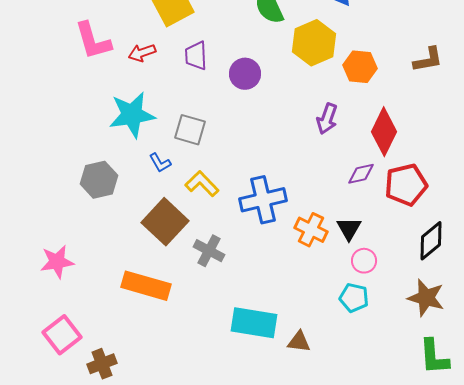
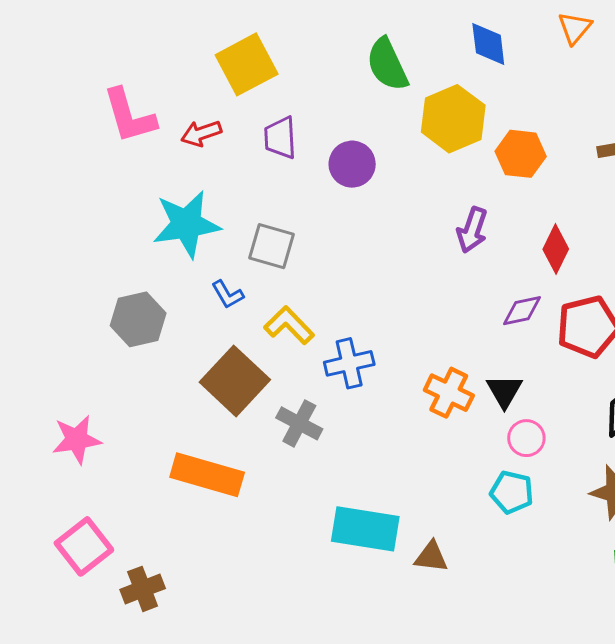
red diamond: (384, 132) -> (556, 249), size x0.7
blue cross: (263, 200) -> (349, 363), moved, size x0.7

